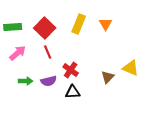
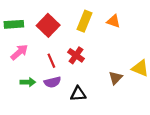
orange triangle: (106, 24) -> (113, 21), turned -40
red line: (48, 52) -> (51, 61), moved
red cross: (71, 70) -> (76, 55), moved

